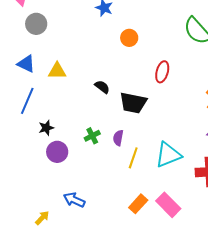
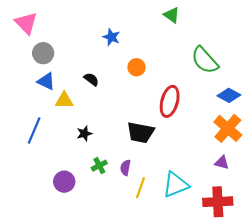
blue triangle: (26, 64) -> (46, 81), moved
red ellipse: (162, 72) -> (170, 101), size x1.4
black semicircle: (102, 87) -> (91, 79), moved
black star: (46, 128) -> (84, 133), moved

